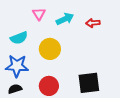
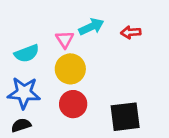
pink triangle: (39, 14) -> (65, 39), moved
red circle: (49, 86) -> (73, 104), moved

